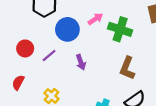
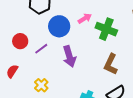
purple arrow: (81, 62) -> (69, 56), size x1.5

